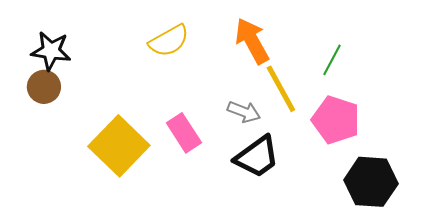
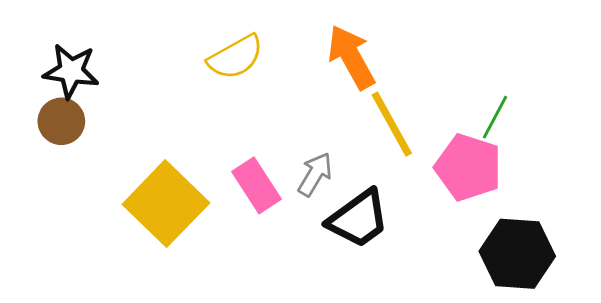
green line: (332, 60) -> (495, 117), moved
gray arrow: (244, 112) -> (315, 174), moved, turned -80

